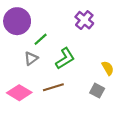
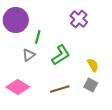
green line: (41, 39) -> (38, 37), turned -32
yellow semicircle: (108, 68) -> (93, 65), moved
brown line: (53, 87) -> (60, 89), moved

